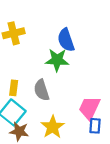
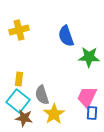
green star: (57, 60) -> (89, 57), moved
gray semicircle: (41, 90) -> (42, 95), moved

